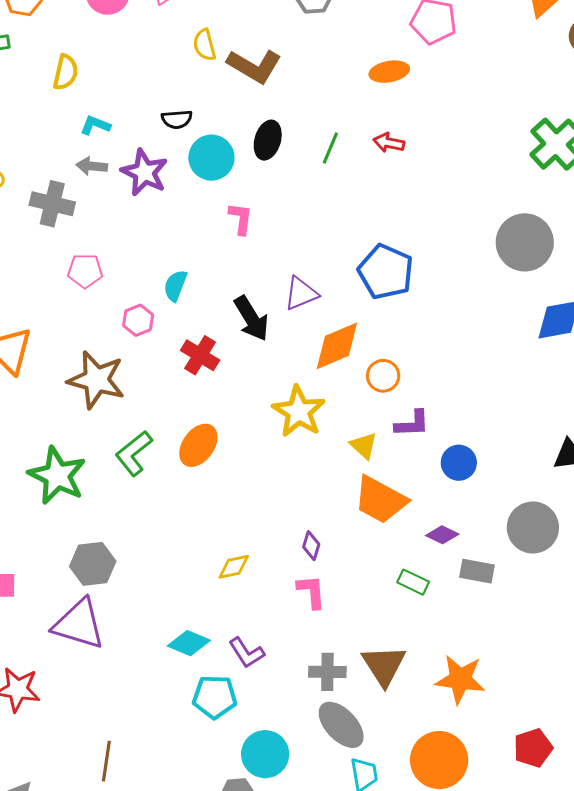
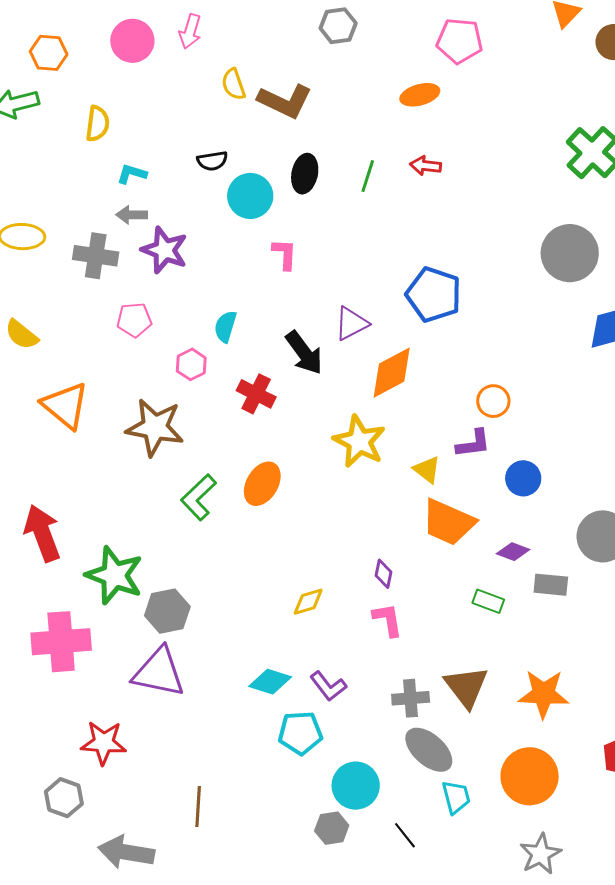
purple star: (144, 172) -> (165, 250), moved
orange circle: (383, 376) -> (493, 401), moved
green star: (57, 476) -> (114, 575), moved

